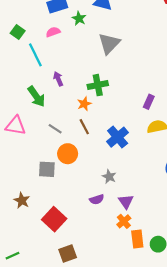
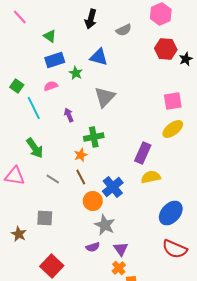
purple arrow: (58, 79) -> (69, 115), moved
purple rectangle: (149, 102) -> (143, 153), size x1.5
orange circle: (68, 154) -> (93, 201), moved
gray star: (109, 177) -> (105, 225), size x1.5
brown star: (22, 200) -> (19, 234), moved

